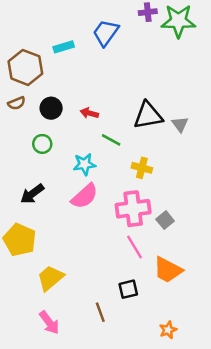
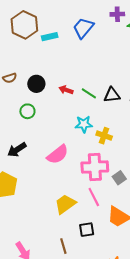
brown hexagon: (25, 67) -> (24, 25), moved
black triangle: (148, 115) -> (112, 95), size x0.7
green line: (111, 140) -> (89, 93), moved
cyan star: (84, 164) -> (84, 124), moved
yellow trapezoid: (50, 278) -> (65, 204), moved

